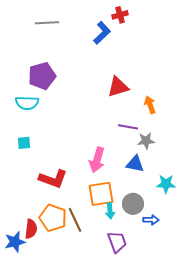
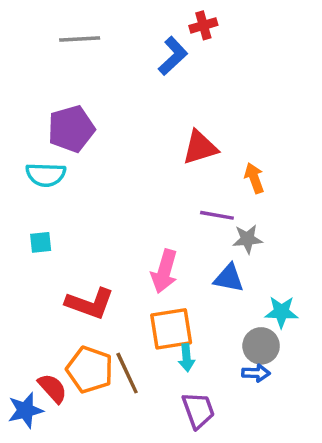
gray circle: (133, 204) -> (261, 346), moved
red semicircle: (31, 229) -> (52, 388), turned -48

